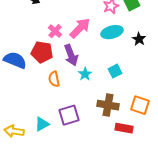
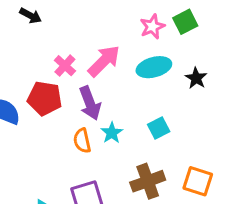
orange semicircle: (54, 79) -> (82, 141), moved
brown cross: (108, 105) -> (148, 181), turned -30

